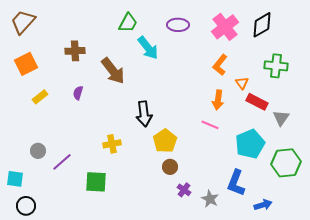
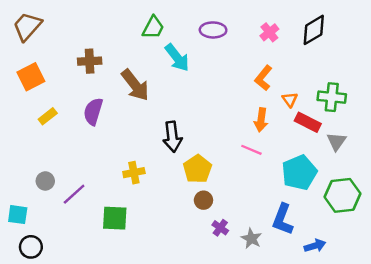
pink cross: (225, 27) -> (269, 32), size x0.6
green cross: (276, 66) -> (332, 97), moved
purple semicircle: (78, 93) -> (93, 111), size x1.6

